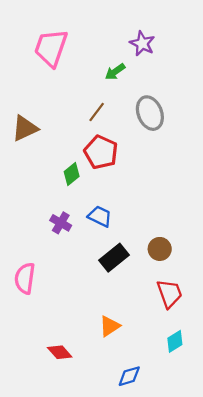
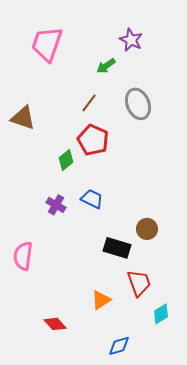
brown triangle: (25, 128) -> (23, 118), turned 44
black rectangle: (114, 258) -> (117, 248), moved, turned 56
red trapezoid: (169, 294) -> (139, 283), moved

